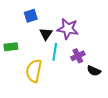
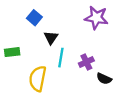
blue square: (31, 16) -> (34, 18), turned -32
purple star: (68, 29) -> (96, 18), moved

